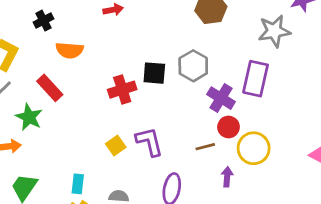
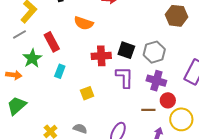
orange semicircle: (70, 50) -> (84, 23), moved
purple cross: (221, 98) -> (156, 81), moved, turned -30
purple L-shape: (149, 142) -> (125, 77), moved
cyan rectangle: (78, 184) -> (60, 71), moved

